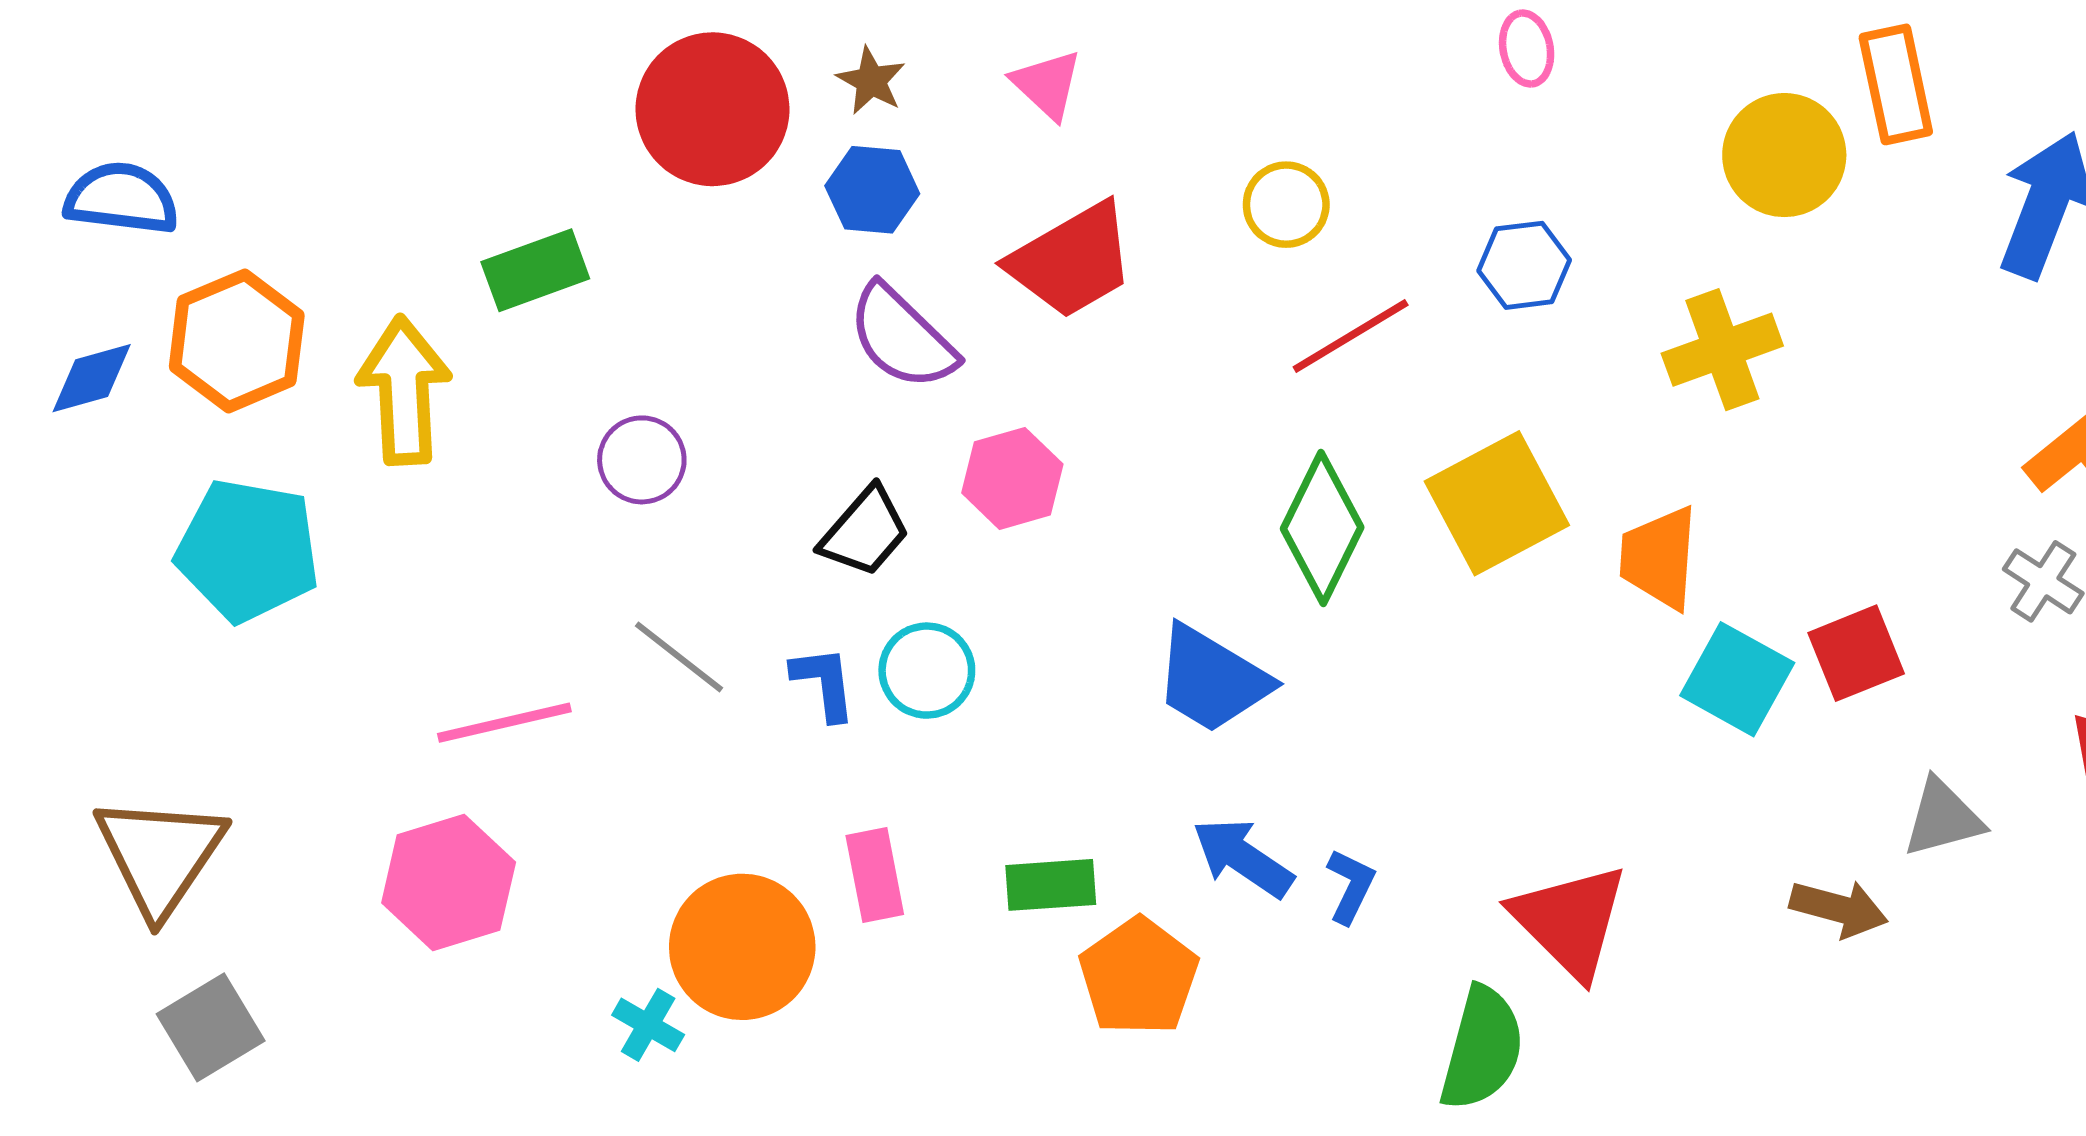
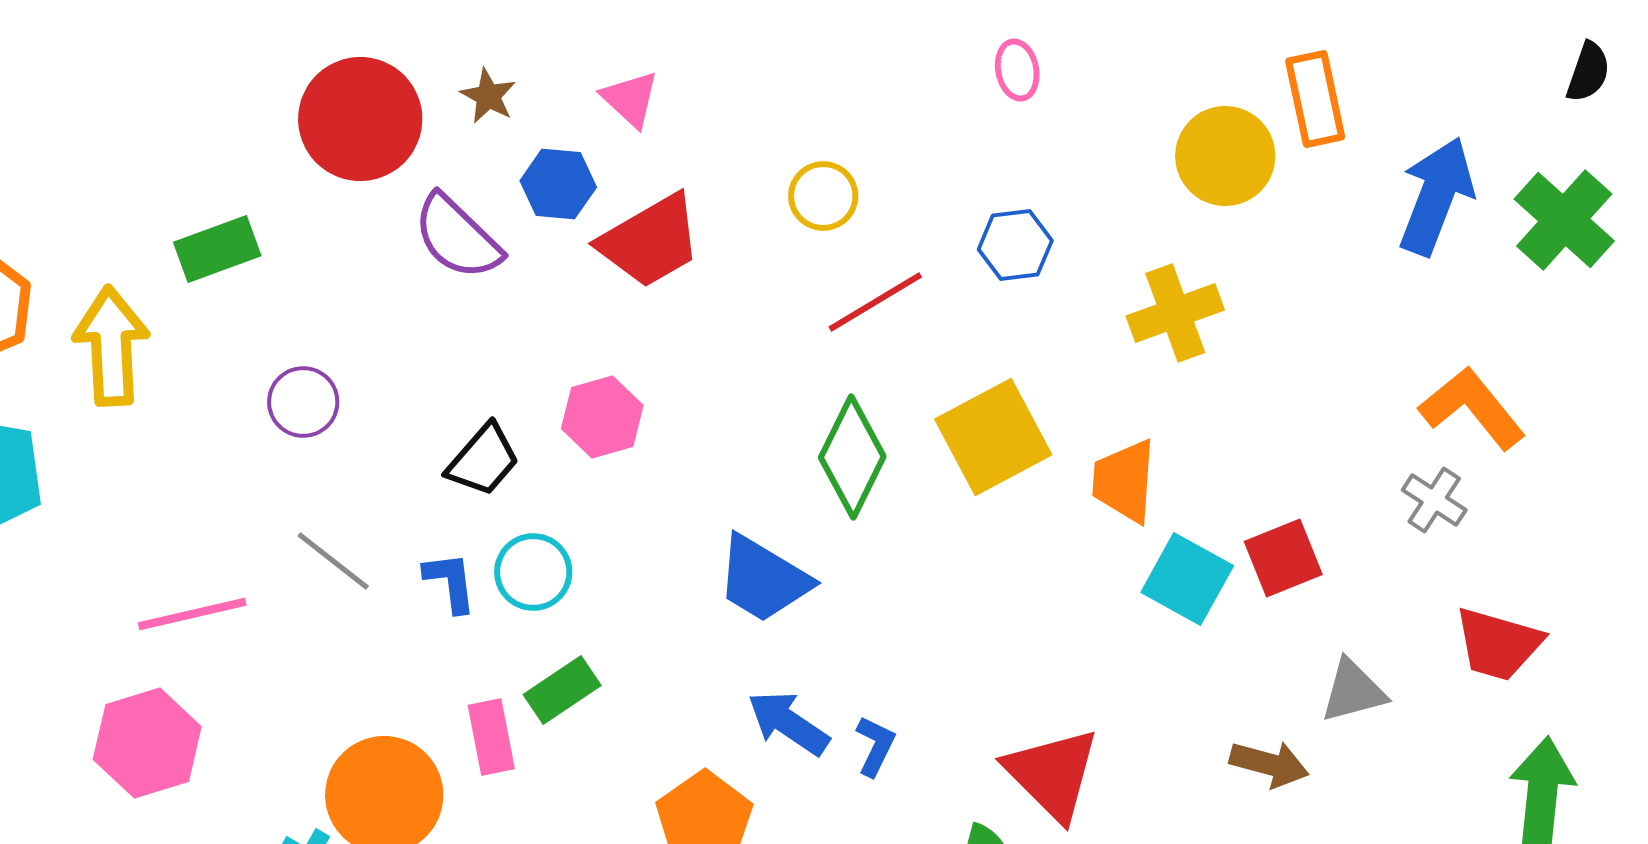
blue hexagon: (872, 190) -> (558, 184), moved
purple semicircle: (902, 337) -> (457, 237), moved
green rectangle: (1051, 885) -> (562, 690), moved, turned -30

